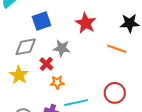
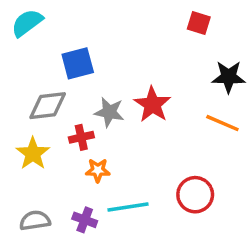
red star: (86, 23) -> (152, 104), moved
orange line: (117, 49) -> (222, 123), moved
red cross: (46, 64) -> (81, 137), turned 32

